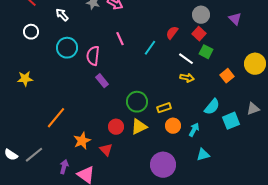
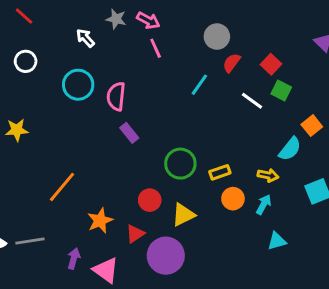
white arrow: (62, 15) -> (85, 38), moved
gray circle: (201, 15) -> (217, 37), moved
pink line: (120, 39) -> (156, 48), moved
yellow arrow: (187, 78) -> (268, 175), moved
cyan semicircle: (212, 107) -> (290, 149), moved
yellow triangle: (139, 127) -> (183, 215), moved
red triangle: (106, 150) -> (135, 234), turned 40
gray line: (34, 155) -> (30, 241), turned 30
purple circle: (163, 165) -> (166, 256), moved

